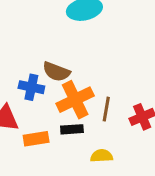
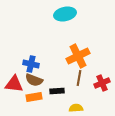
brown semicircle: (56, 72) -> (34, 80), moved
orange cross: (75, 100) -> (78, 56), moved

